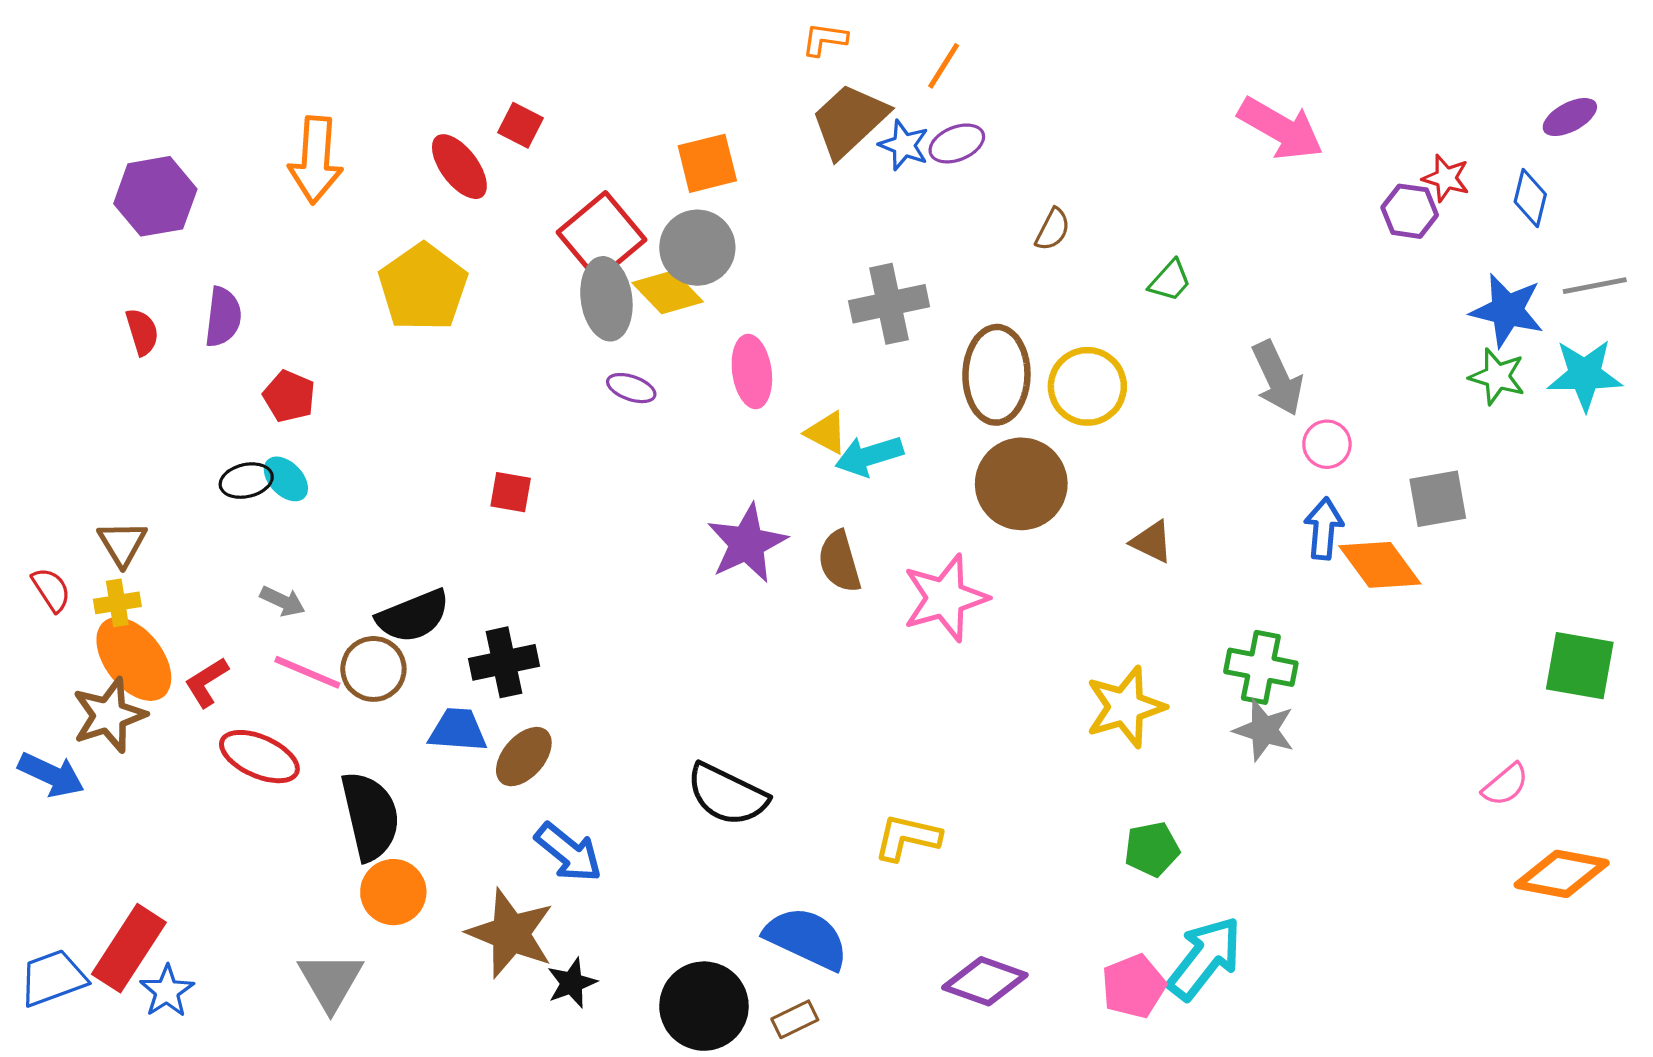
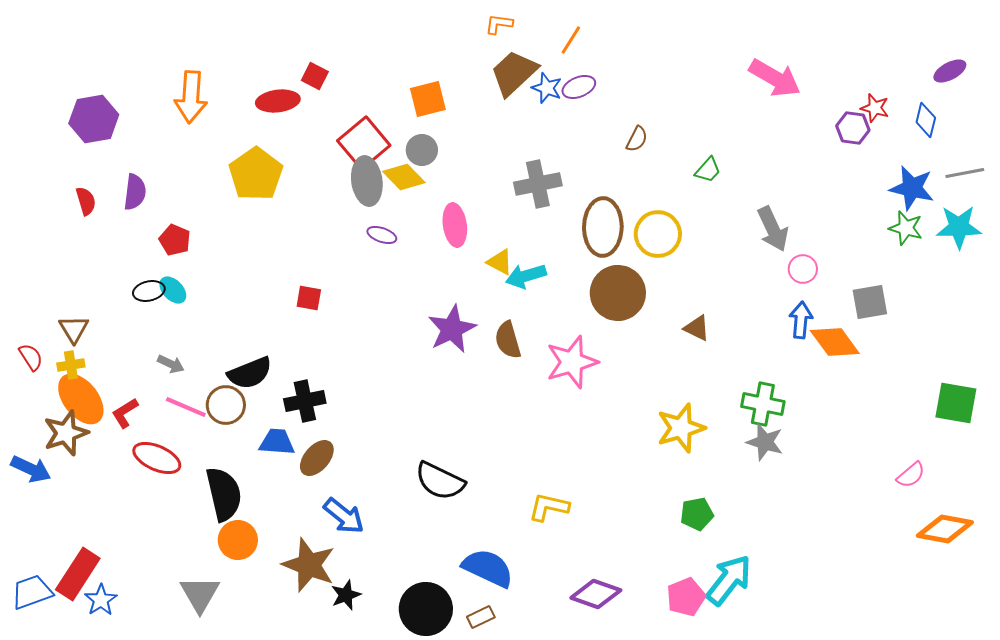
red ellipse: (459, 167) -> (278, 101), turned -60
gray circle: (697, 248) -> (422, 150), size x0.7

